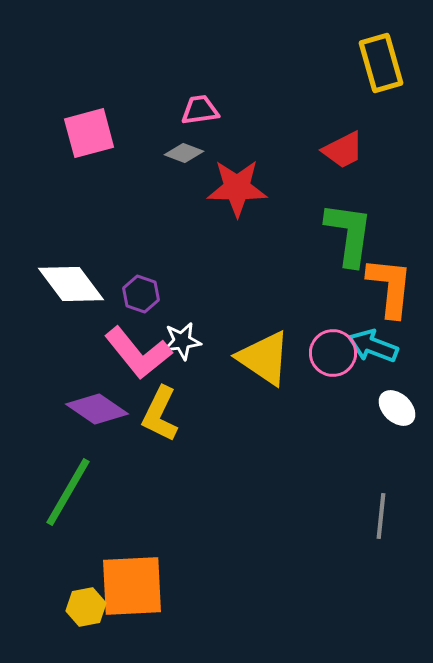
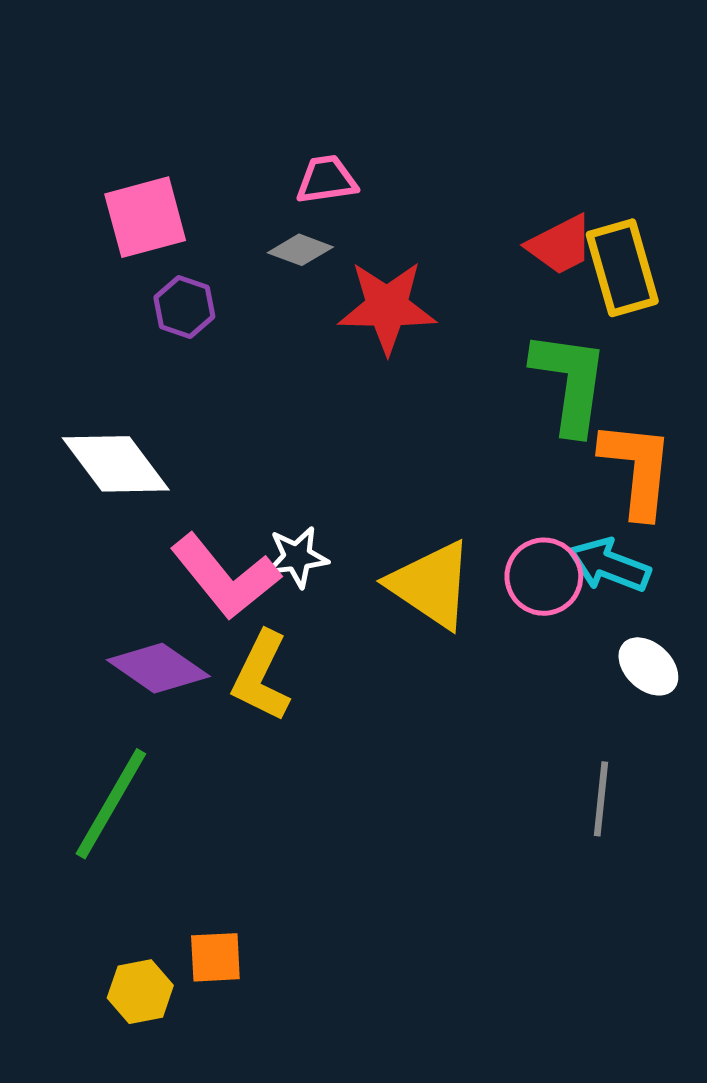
yellow rectangle: (381, 63) -> (622, 268), moved
purple hexagon: (141, 294) -> (184, 307), moved
gray line: (381, 516) -> (601, 799), moved
orange square: (132, 586) -> (215, 957), size x0.5

